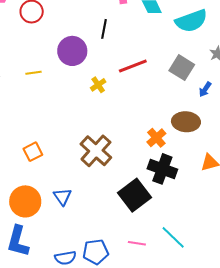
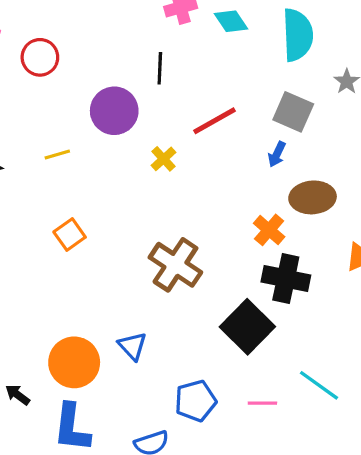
cyan semicircle: (191, 21) -> (298, 35), turned -64
blue arrow: (205, 89) -> (277, 154), moved
orange square: (33, 152) -> (70, 234), moved
blue pentagon: (96, 252) -> (196, 401), moved

